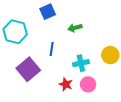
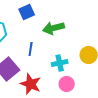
green arrow: (75, 28) -> (54, 28), size x1.5
red star: (66, 84) -> (31, 84), moved, size x1.5

